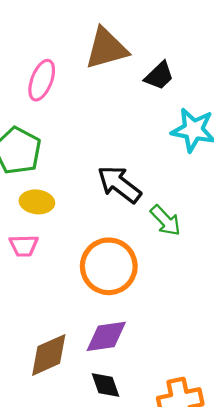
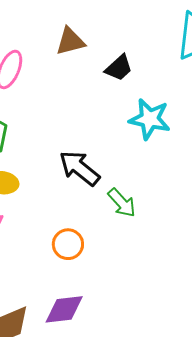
brown triangle: (106, 48) -> (70, 41), size x0.7
orange circle: (109, 266) -> (68, 244), size x0.6

